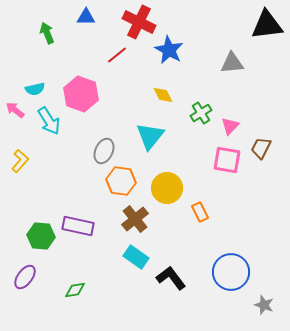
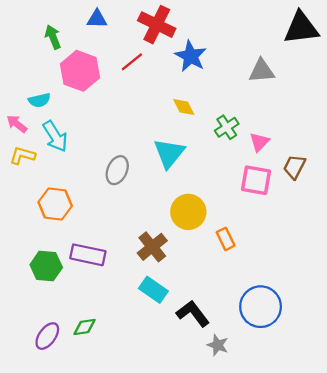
pink hexagon: (81, 94) -> (80, 71), moved
yellow L-shape: (20, 161) -> (22, 155), moved, turned -115
orange hexagon: (121, 181) -> (55, 204), moved
purple ellipse: (25, 277) -> (47, 336), moved
gray star: (264, 305) -> (218, 345), moved

